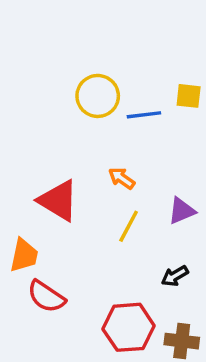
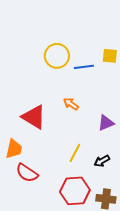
yellow line: (129, 226) -> (75, 153), moved

